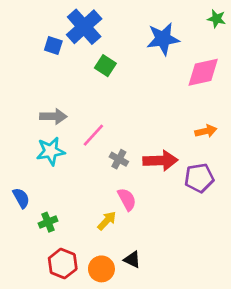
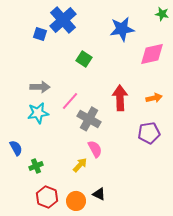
green square: (105, 66) -> (84, 59), moved
gray cross: (119, 159) -> (89, 119), size x1.6
red arrow: (160, 161) -> (120, 98), moved, turned -90

